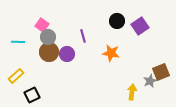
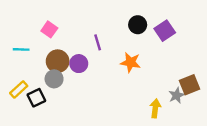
gray circle: (48, 37) -> (54, 79), moved
black square: (32, 95) -> (36, 98), moved

